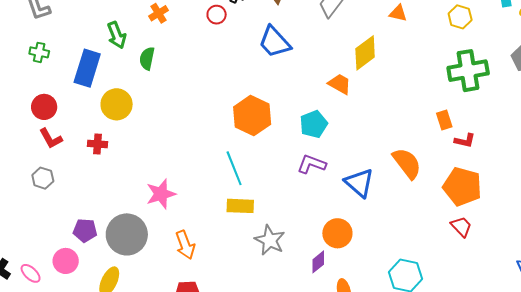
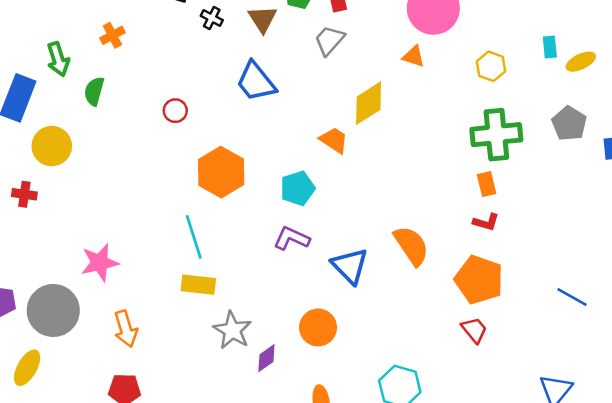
red circle: (217, 15) -> (175, 111), moved
orange rectangle: (444, 120) -> (487, 184), moved
purple diamond: (318, 262) -> (266, 358), moved

